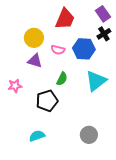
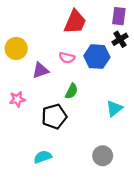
purple rectangle: (103, 14) -> (119, 16), turned 42
yellow circle: (34, 38) -> (16, 48), moved
purple triangle: (35, 61) -> (40, 70), turned -35
cyan triangle: (96, 81) -> (114, 108), moved, size x0.7

